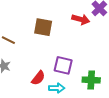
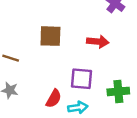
red arrow: (81, 19) -> (98, 42), moved

